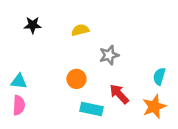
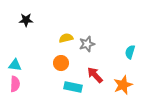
yellow semicircle: (80, 30) -> (66, 38), moved
cyan semicircle: (159, 76) -> (130, 52), moved

